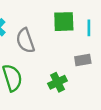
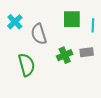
green cross: (57, 82) -> (65, 55), moved

